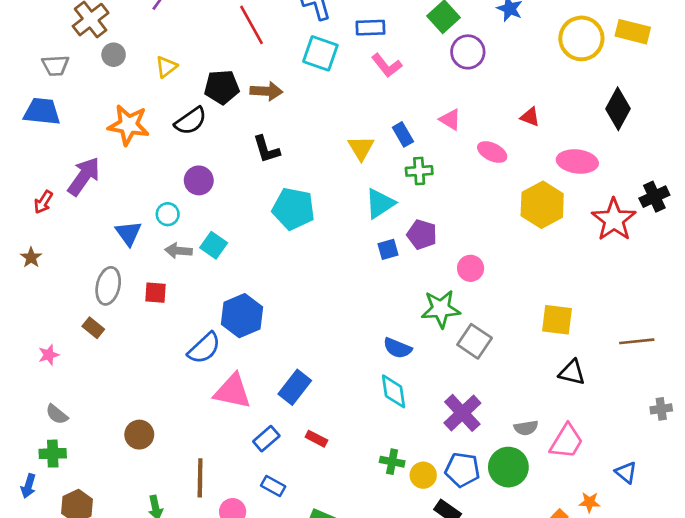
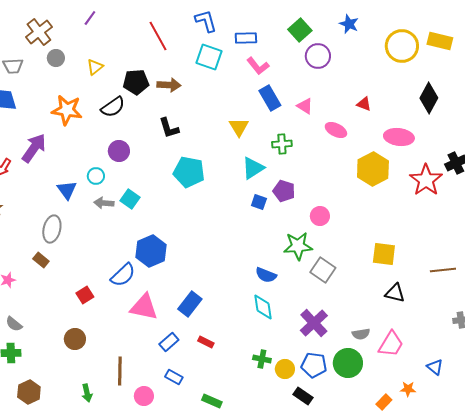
blue rectangle: (403, 134) -> (270, 98), moved, size x1.4
blue square: (388, 249) -> (259, 202), turned 35
red square: (155, 293) -> (85, 295), moved, turned -36

